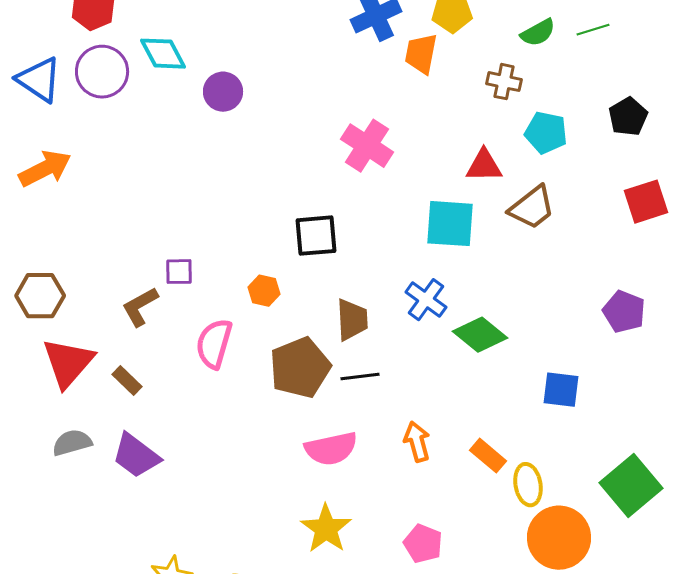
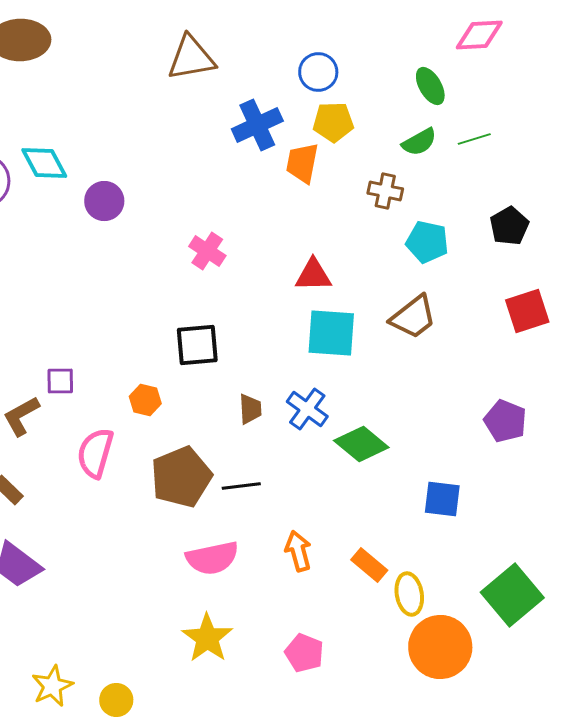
pink cross: (367, 146) -> (207, 251), moved, size x0.7
red triangle: (484, 166) -> (313, 275), moved
brown trapezoid: (352, 320) -> (250, 409), moved, size x0.7

